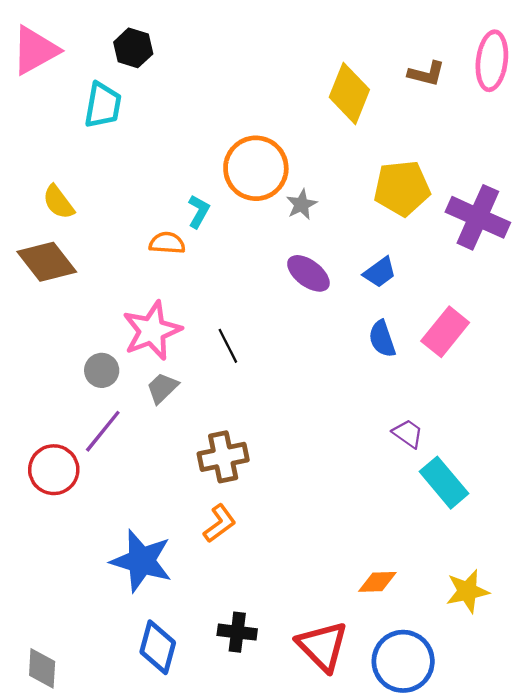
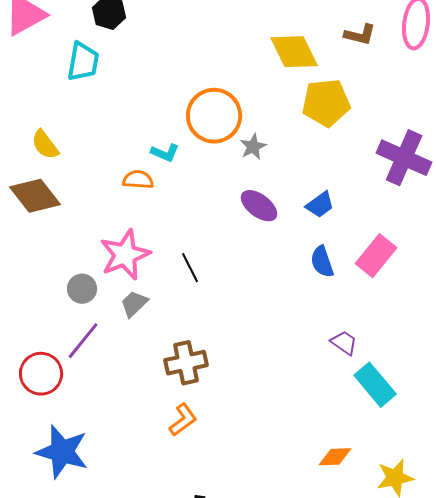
yellow diamond: (349, 93) -> (294, 52), turned -48
yellow pentagon: (402, 188) -> (326, 103), moved
cyan L-shape: (199, 211) -> (165, 153), turned 84
blue star: (141, 561) -> (62, 452), moved
orange diamond: (377, 582) -> (335, 457), moved

